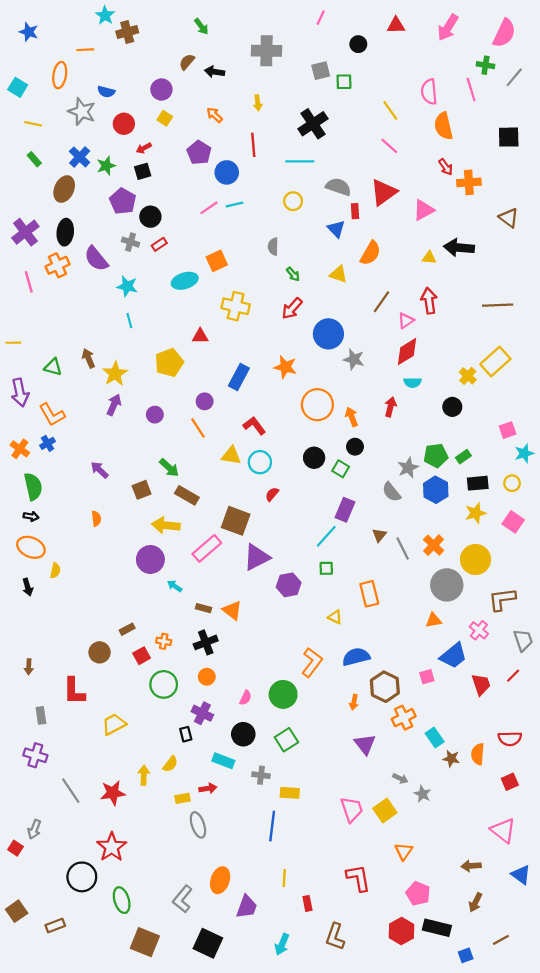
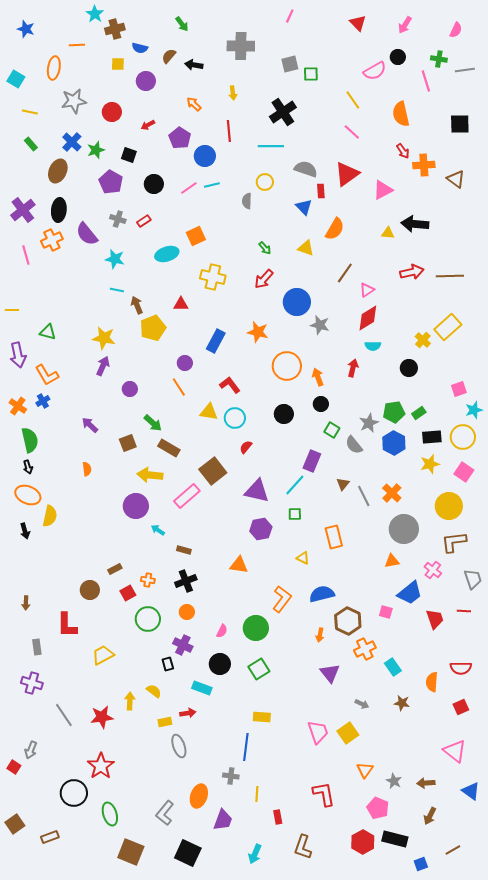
red triangle: (396, 25) -> (358, 23), turned 48
pink arrow: (448, 28) -> (405, 25), size x0.7
pink semicircle: (504, 33) -> (456, 30), size x0.6
black circle: (358, 44) -> (398, 57), moved
gray line: (514, 77) -> (465, 70), turned 42
blue semicircle: (106, 92) -> (140, 48), moved
pink semicircle: (429, 92) -> (375, 71), moved, turned -115
gray star: (82, 112) -> (74, 101), turned -30
yellow square: (165, 118) -> (118, 64), moved, turned -32
red arrow: (144, 148) -> (148, 125), moved
black square: (143, 171) -> (129, 155), turned 35
black circle: (150, 217) -> (154, 184), moved
brown triangle: (509, 218) -> (456, 179), moved
gray semicircle: (273, 247) -> (247, 201), moved
red arrow: (429, 301) -> (412, 272), moved, turned 85
cyan line: (129, 321) -> (117, 290), turned -64
brown arrow: (88, 358) -> (137, 305), moved
yellow star: (115, 374) -> (104, 338), turned -30
purple circle: (155, 415) -> (130, 389), moved
green square: (341, 469) -> (332, 430), moved
yellow circle: (512, 483) -> (463, 437), size x1.6
black arrow: (31, 516) -> (28, 467), turned 64
brown square: (236, 521) -> (213, 471), turned 32
purple triangle: (257, 557) -> (257, 491), moved, turned 40
yellow circle: (476, 559) -> (449, 506), moved
yellow semicircle: (55, 571) -> (50, 516), size x1.5
orange triangle: (232, 610) -> (239, 565), moved, turned -30
red line: (513, 676) -> (464, 611), turned 48
pink square: (427, 677) -> (386, 612), turned 32
brown star: (451, 759) -> (402, 703), moved
yellow semicircle: (170, 764) -> (154, 691), turned -91
gray cross: (261, 775) -> (231, 776), moved
gray star: (422, 794) -> (394, 781), moved

